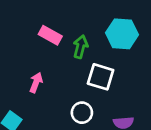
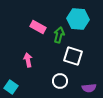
cyan hexagon: (122, 34) -> (78, 19), moved
pink arrow: (36, 83) -> (28, 60), turned -32

